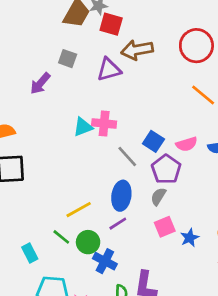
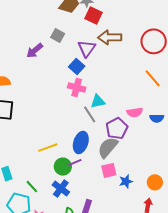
purple triangle: (109, 69) -> (87, 48), turned -48
cyan triangle: (83, 127) -> (98, 101), moved
blue square: (153, 141) -> (77, 66), moved
gray semicircle: (158, 196) -> (108, 147), size x1.6
green line: (61, 237) -> (32, 187), moved
green circle: (88, 242) -> (63, 167), moved

